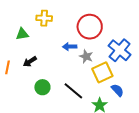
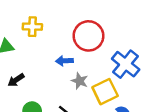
gray star: (86, 56) -> (80, 81), moved

